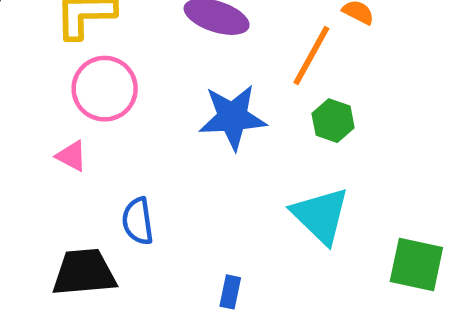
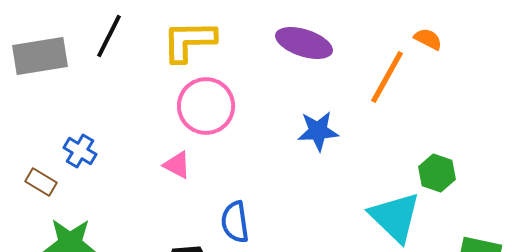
blue star: (233, 117) -> (318, 131), size x0.7
green hexagon: (333, 121) -> (437, 173), moved

